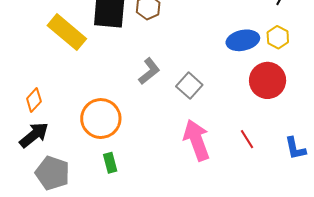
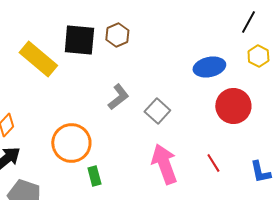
yellow hexagon: (278, 37) -> (258, 56), moved
green rectangle: (110, 163) -> (94, 176), moved

